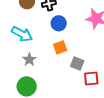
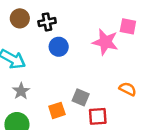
orange square: (60, 47) -> (57, 110), moved

